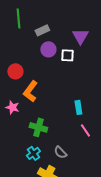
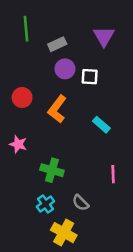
purple triangle: (80, 36) -> (104, 36), moved
orange L-shape: (30, 91) -> (57, 109), moved
cyan rectangle: (78, 107) -> (101, 125), moved, turned -40
pink line: (85, 130) -> (113, 174), turned 32

